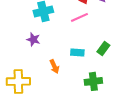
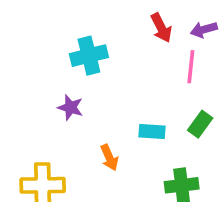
pink line: (79, 17) -> (191, 67), moved, turned -60

